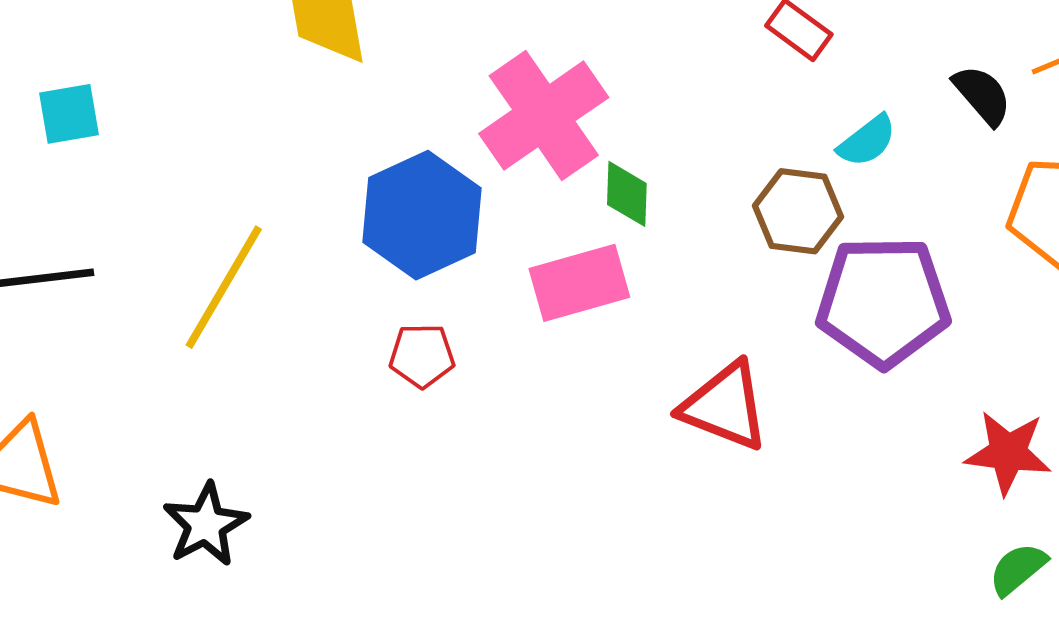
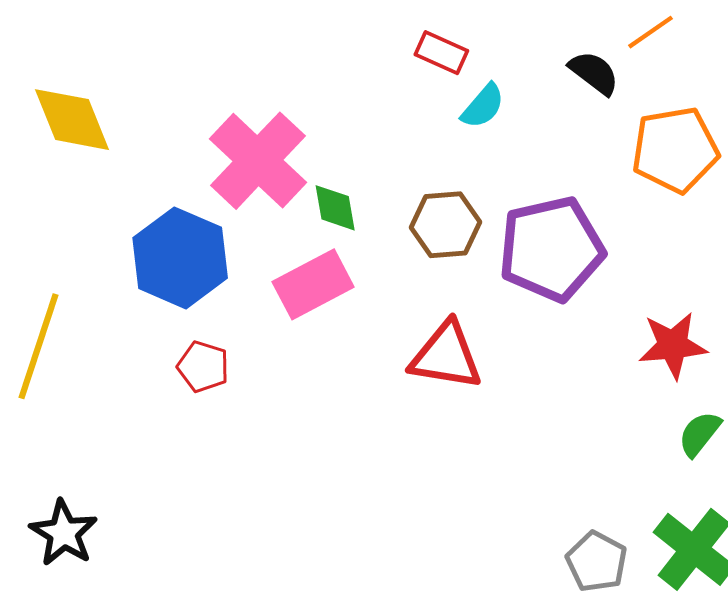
cyan semicircle: (867, 141) -> (483, 106), moved
brown hexagon: (798, 211) -> (446, 225), moved
red pentagon: (422, 356) -> (203, 367), turned 30

